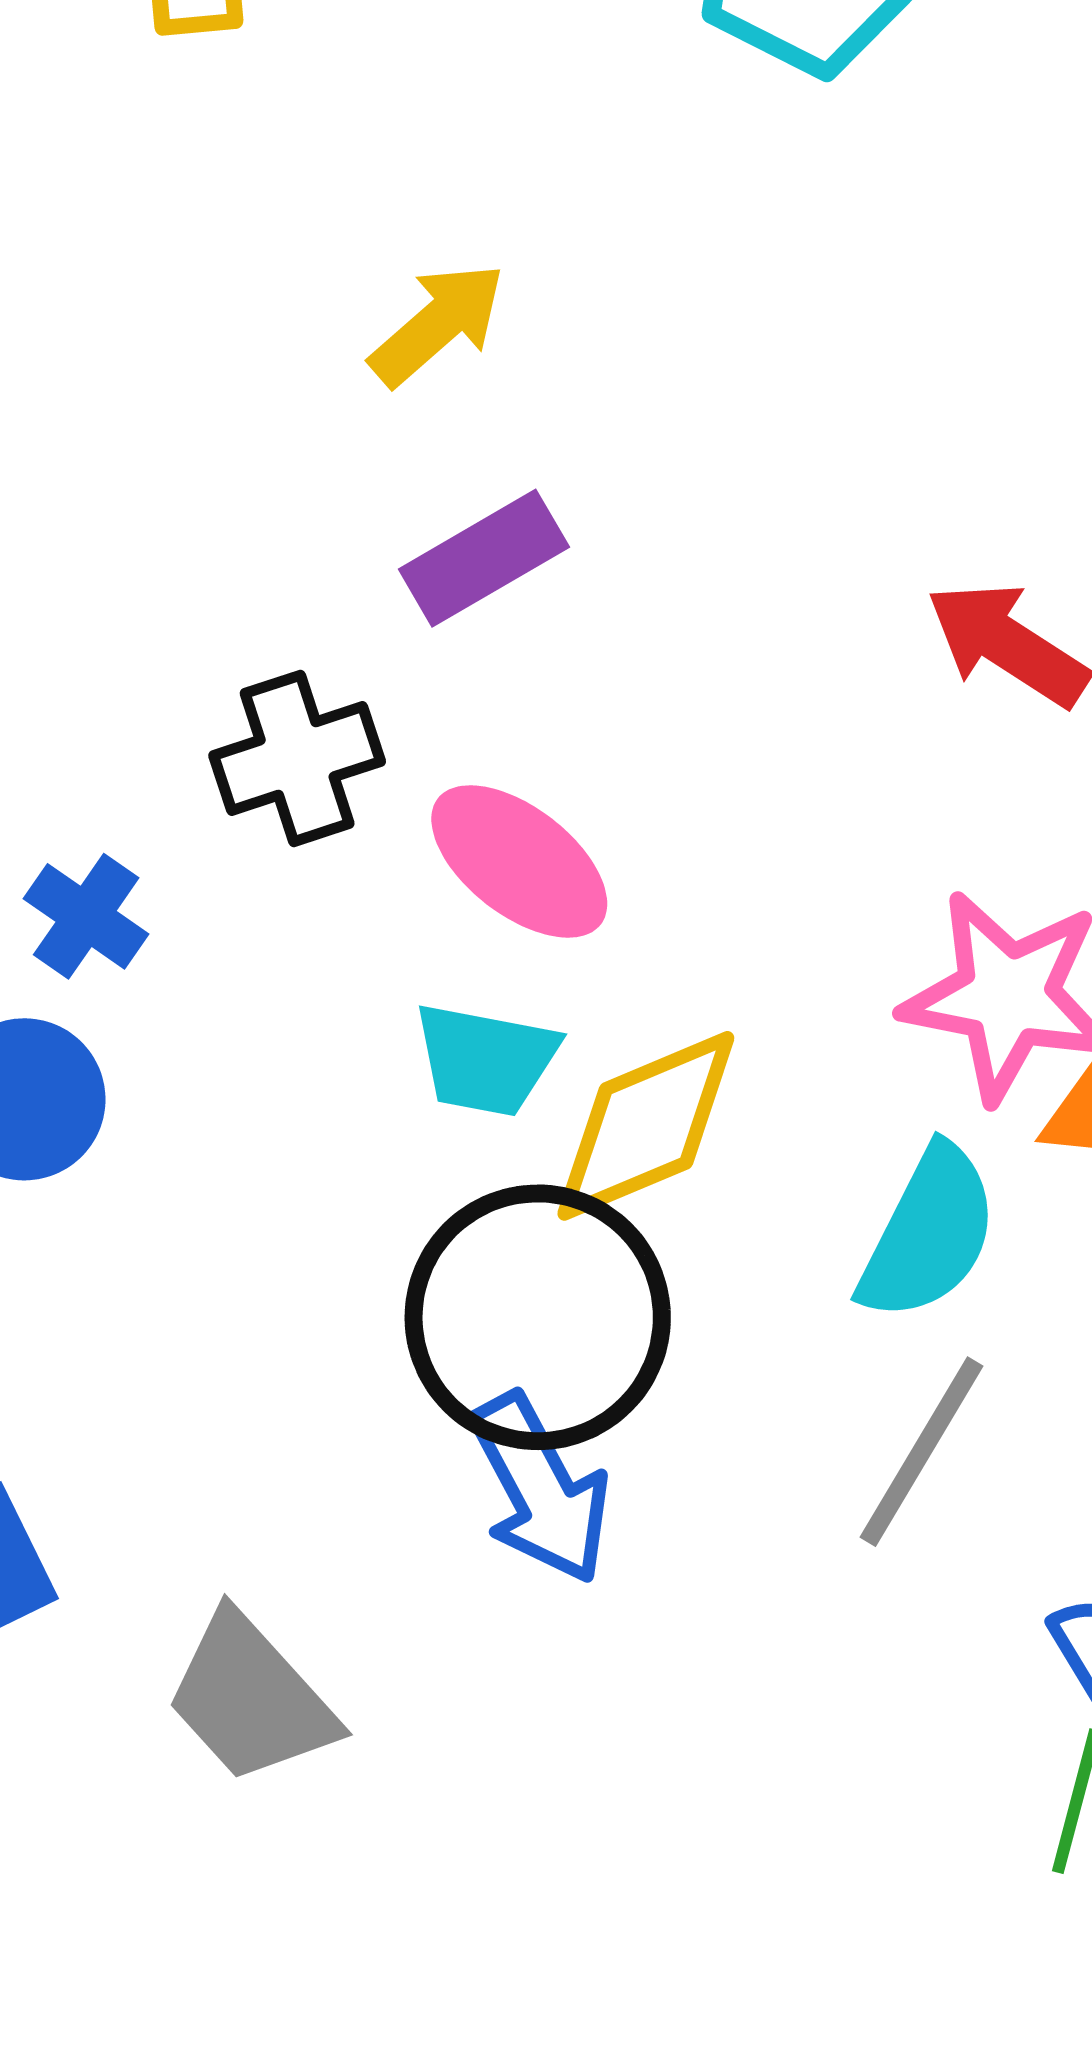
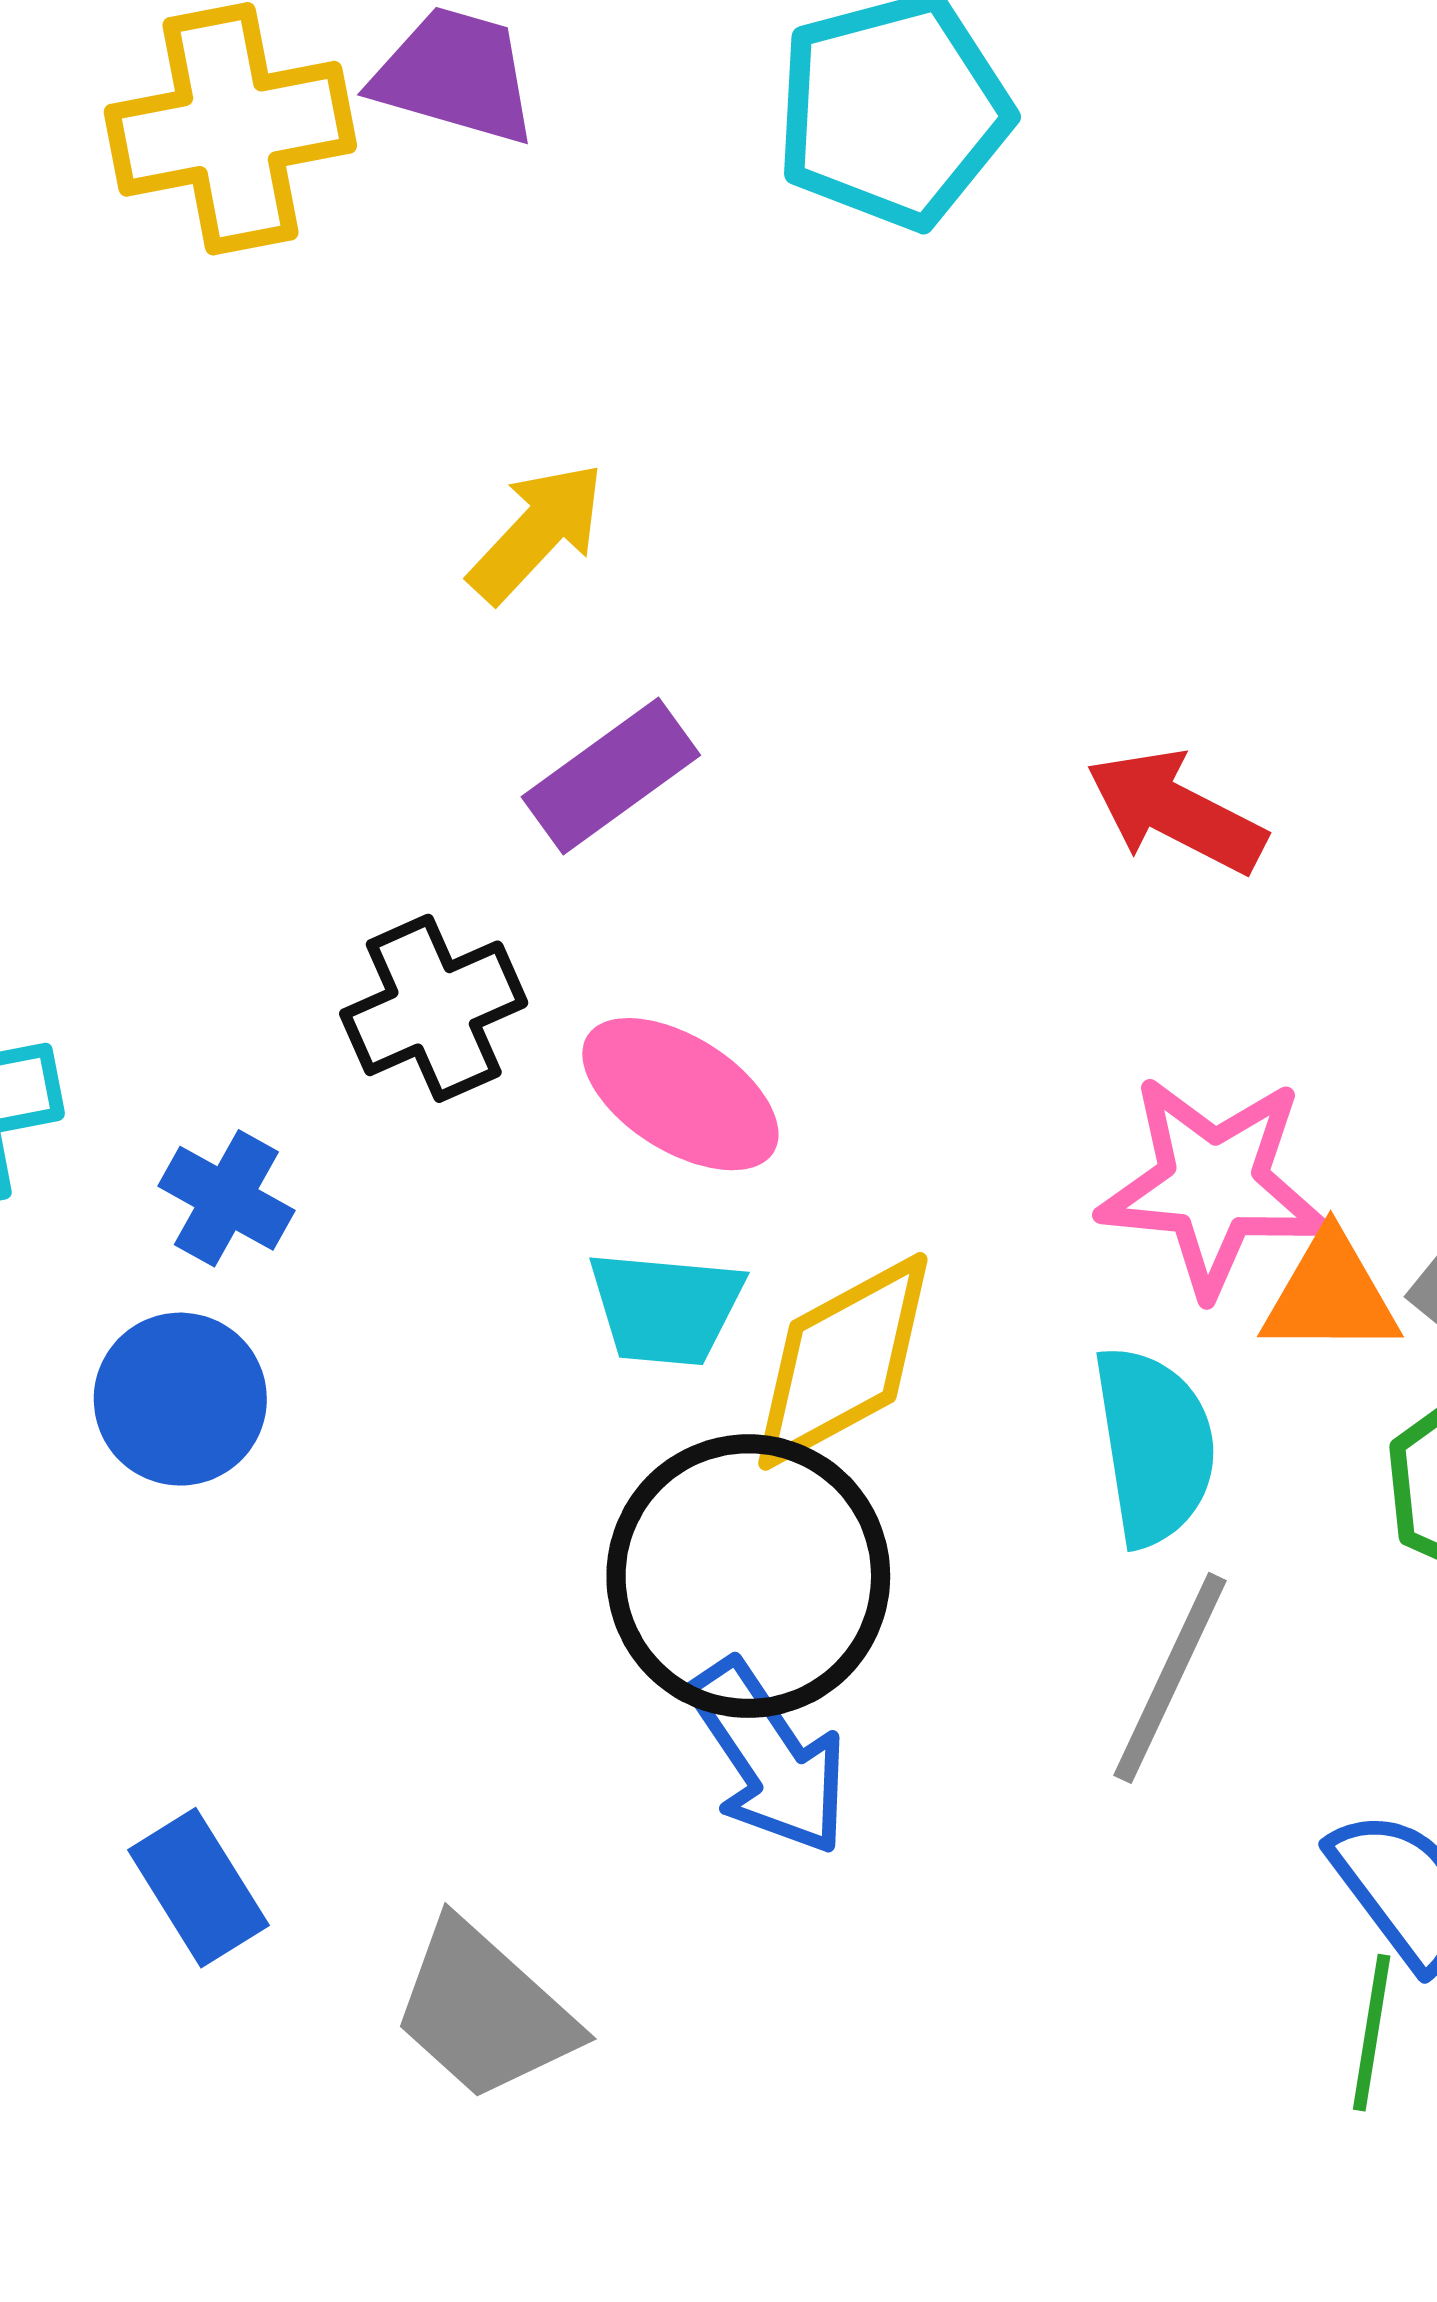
cyan semicircle: (929, 1233) -> (1154, 1446), turned -30

